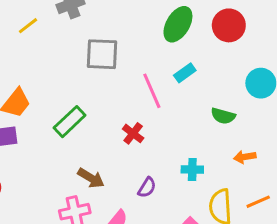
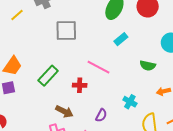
pink line: (152, 91) -> (99, 67), moved, turned -35
red cross: (133, 133) -> (80, 85), moved, turned -32
cyan cross: (192, 170) -> (130, 102), turned 32

